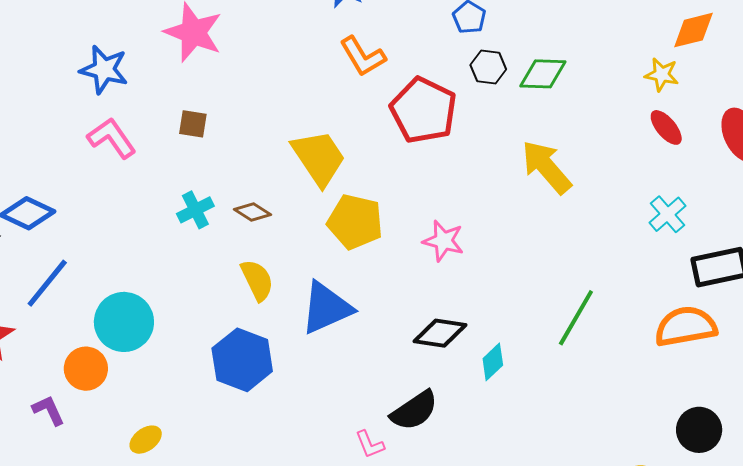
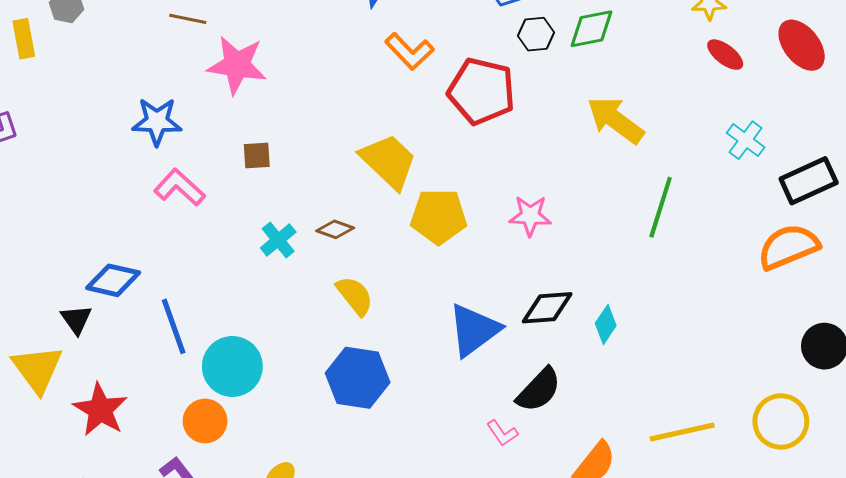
blue line: (47, 283) -> (174, 326), moved, turned -46
blue triangle: (326, 308) -> (474, 330), moved
green line: (576, 318) -> (661, 207), moved

